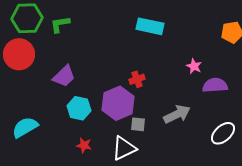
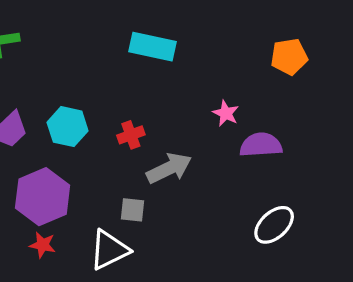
purple hexagon: (118, 103) -> (43, 197), moved
cyan hexagon: (79, 108) -> (68, 127), moved
gray arrow: (177, 114) -> (169, 168), moved

